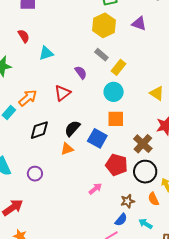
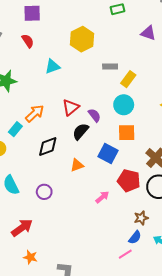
yellow hexagon: (104, 25) -> (82, 39), moved
red semicircle: (24, 36) -> (28, 41), moved
gray rectangle: (101, 55) -> (110, 66), turned -40
purple semicircle: (81, 72) -> (94, 115), moved
black semicircle: (72, 128) -> (81, 131), moved
pink arrow: (95, 189) -> (102, 197), moved

